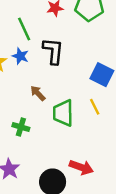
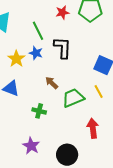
green trapezoid: (63, 113) -> (73, 98), turned 70
red arrow: (81, 167) -> (93, 128), moved, turned -114

